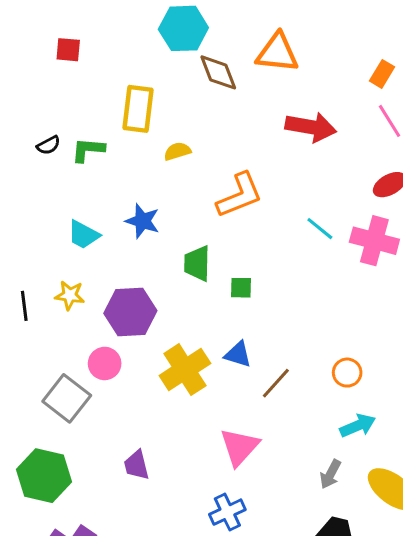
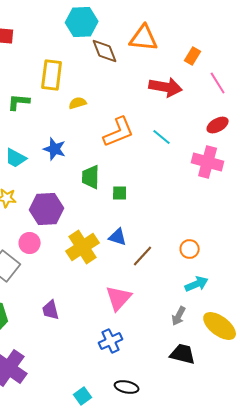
orange rectangle: (382, 74) -> (193, 56), moved
cyan line: (320, 229) -> (162, 137), moved

